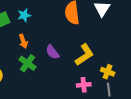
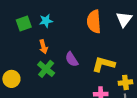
yellow L-shape: (84, 55) -> (103, 64), turned -135
yellow cross: (108, 72) -> (125, 82), turned -32

